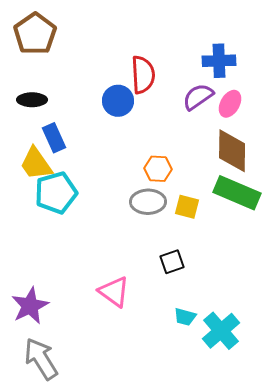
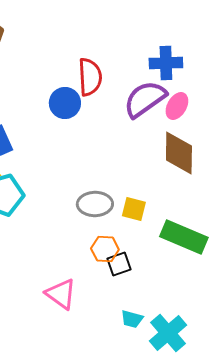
purple semicircle: (198, 97) -> (145, 99), size x1.4
orange hexagon: (158, 169) -> (105, 249), moved
green rectangle: (237, 193) -> (184, 237), moved

